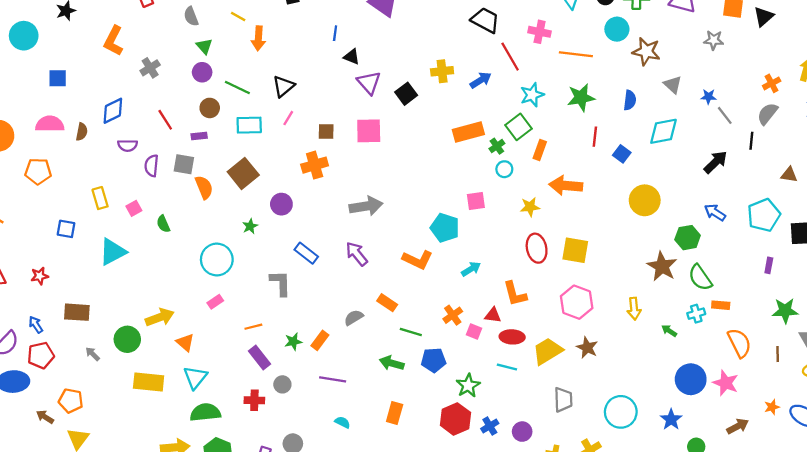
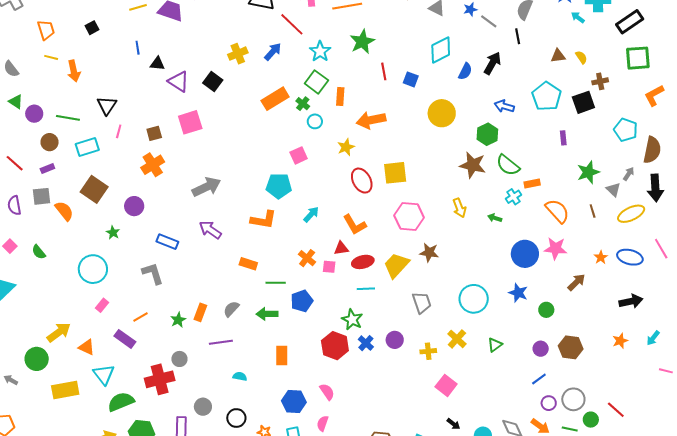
green triangle: (204, 46) -> (16, 102), moved
blue semicircle: (630, 100) -> (465, 71), moved, turned 36
gray semicircle: (354, 318) -> (231, 309), moved
purple rectangle: (260, 358) -> (125, 339), moved
green star: (468, 386) -> (352, 319), moved
red cross: (254, 400) -> (160, 379), size x1.6

